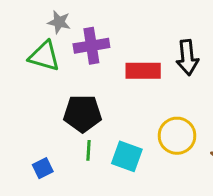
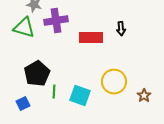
black arrow: (187, 58) -> (121, 29), size x0.6
black pentagon: (83, 114) -> (37, 74), moved, turned -30

